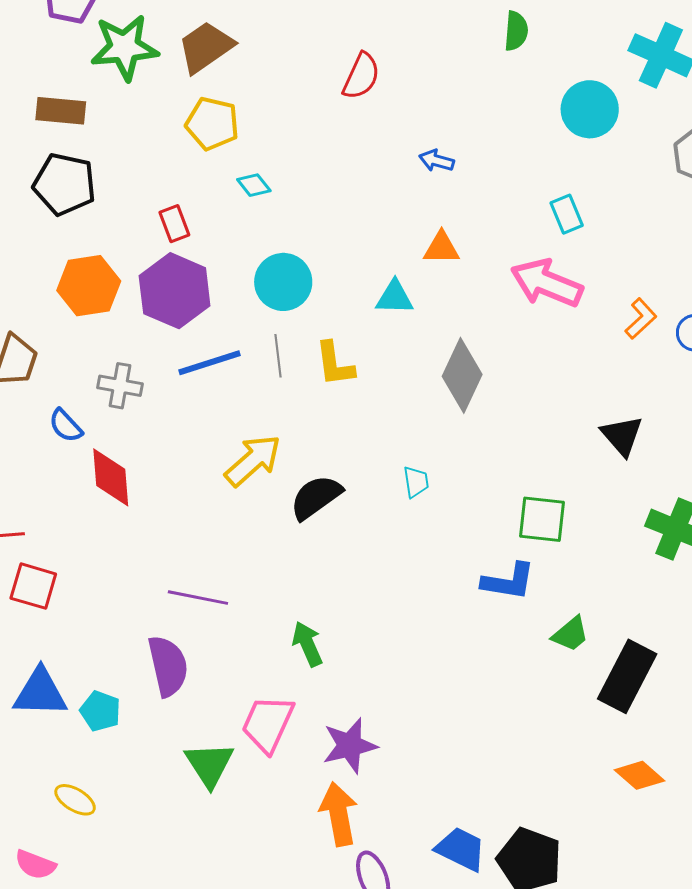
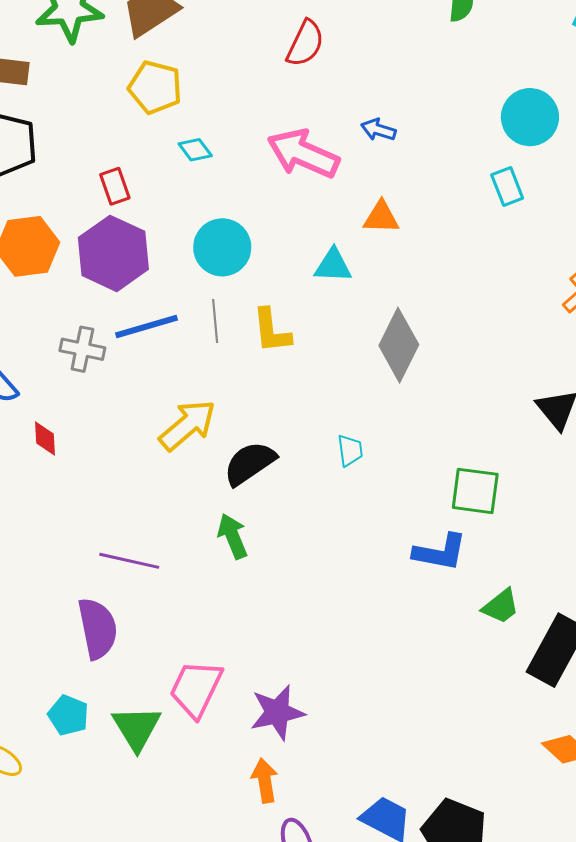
cyan circle: (590, 109) -> (530, 117), moved
pink arrow: (547, 283) -> (303, 154), moved
gray cross: (120, 386) -> (82, 349), moved
red diamond: (111, 477) -> (45, 438), size x0.6
green arrow: (307, 644) -> (233, 536), moved
cyan pentagon: (100, 711) -> (68, 715), moved
orange arrow: (339, 814) -> (265, 781), size x0.7

